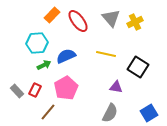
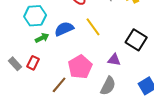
yellow line: (106, 54) -> (93, 27), moved, turned 42
pink pentagon: (66, 88) -> (80, 67), moved
brown line: (48, 112) -> (59, 85), moved

